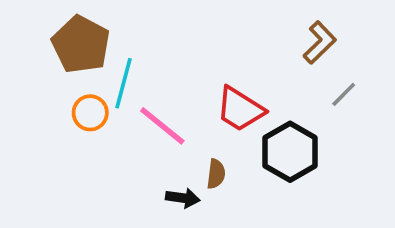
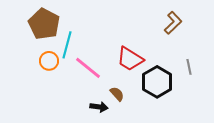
gray line: (344, 94) -> (189, 67), moved, turned -56
brown semicircle: (216, 174) -> (117, 94), turned -49

